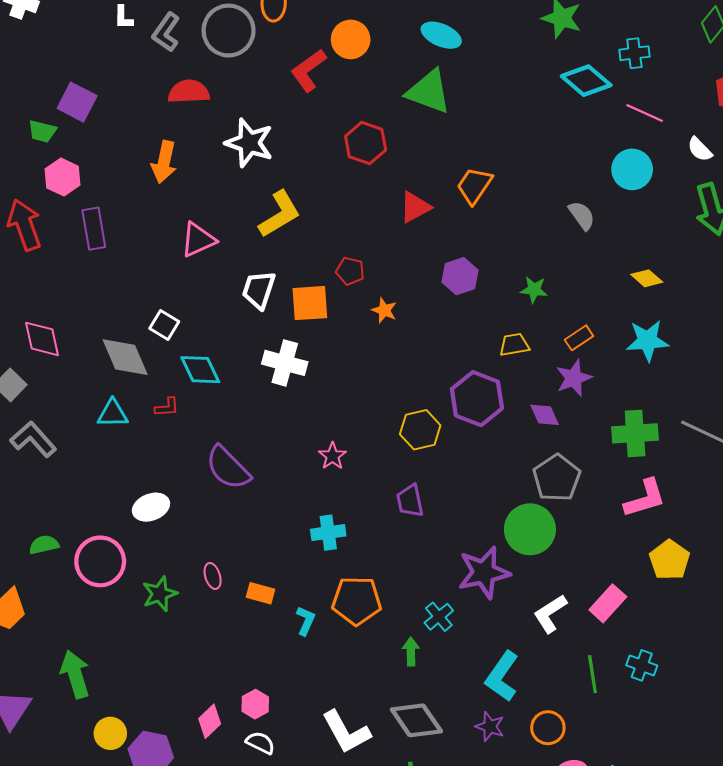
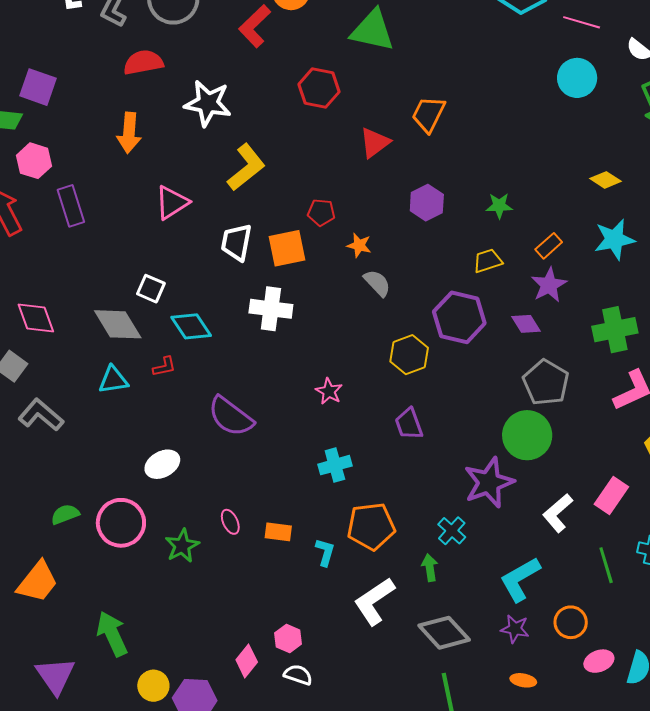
gray semicircle: (582, 215) -> (377, 283), moved
cyan L-shape: (502, 676) -> (520, 579), turned 33
white L-shape: (346, 732) -> (374, 601), moved, turned 93

